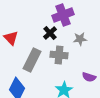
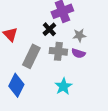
purple semicircle: (89, 77) -> (78, 53), moved

